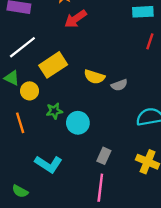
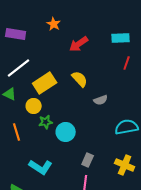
red arrow: (76, 19) -> (79, 44), moved
yellow semicircle: (94, 77) -> (80, 79), moved, turned -150
yellow circle: (30, 91) -> (34, 106), moved

